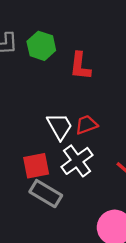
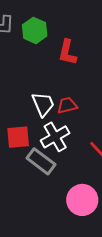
gray rectangle: (46, 194) -> (41, 161), moved

